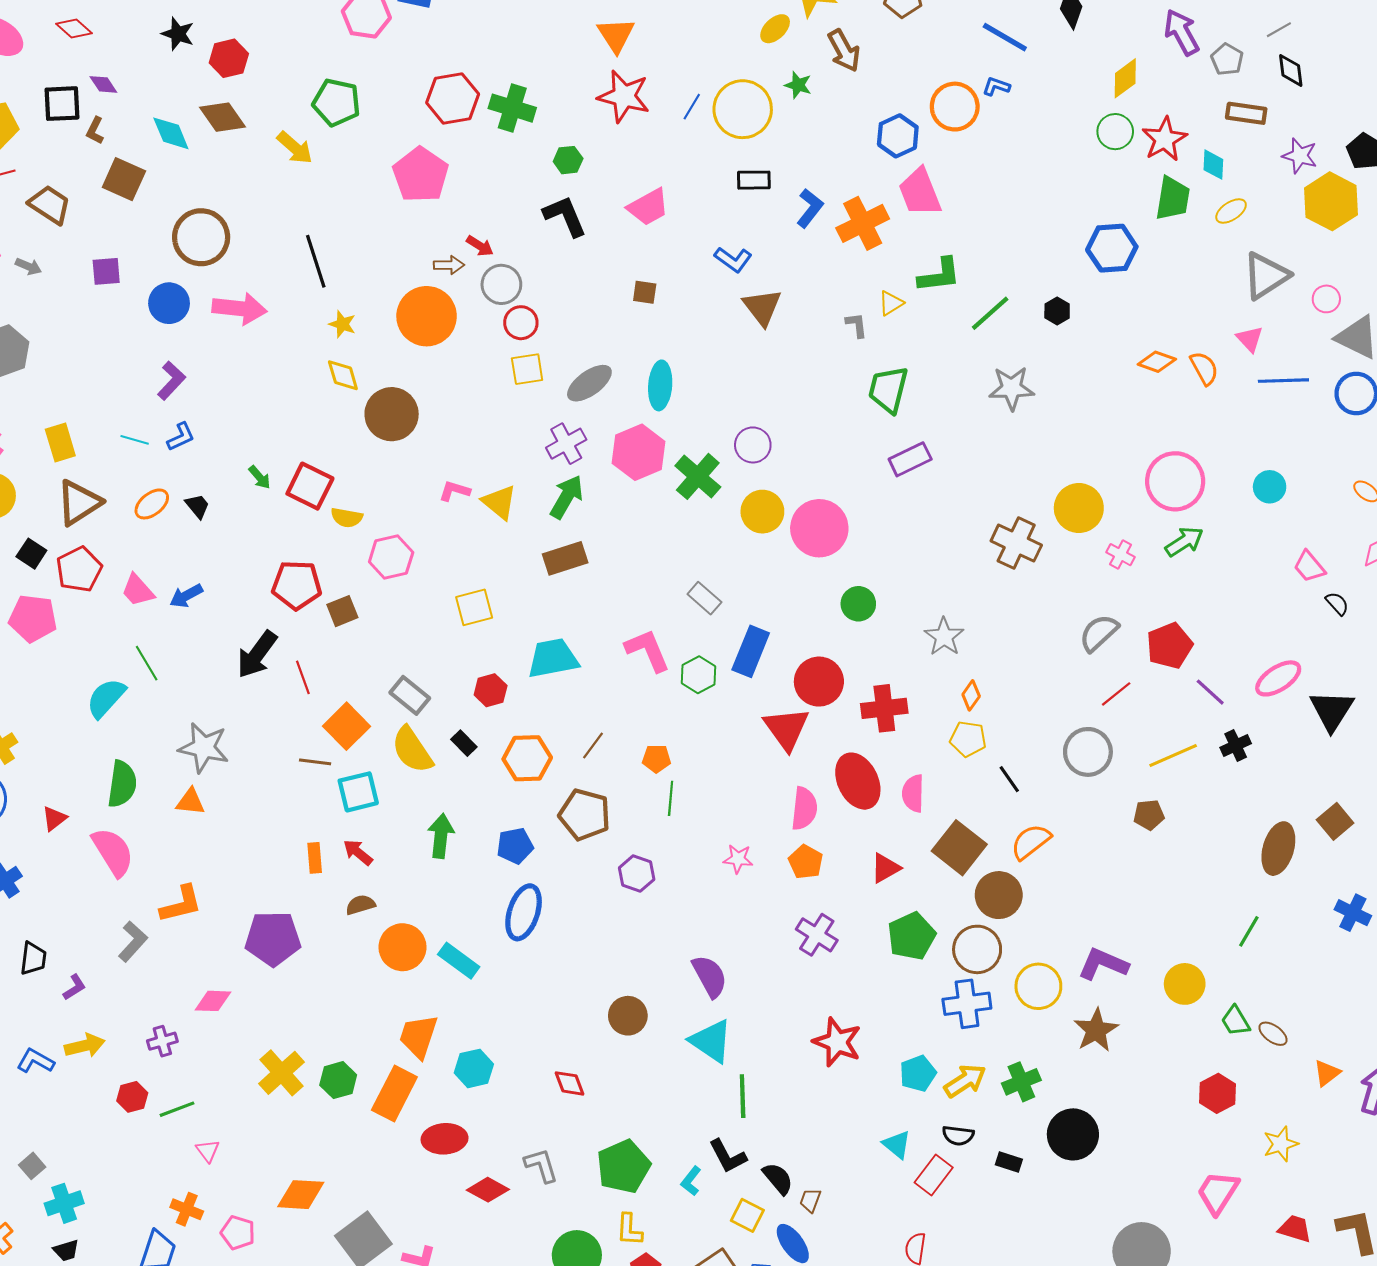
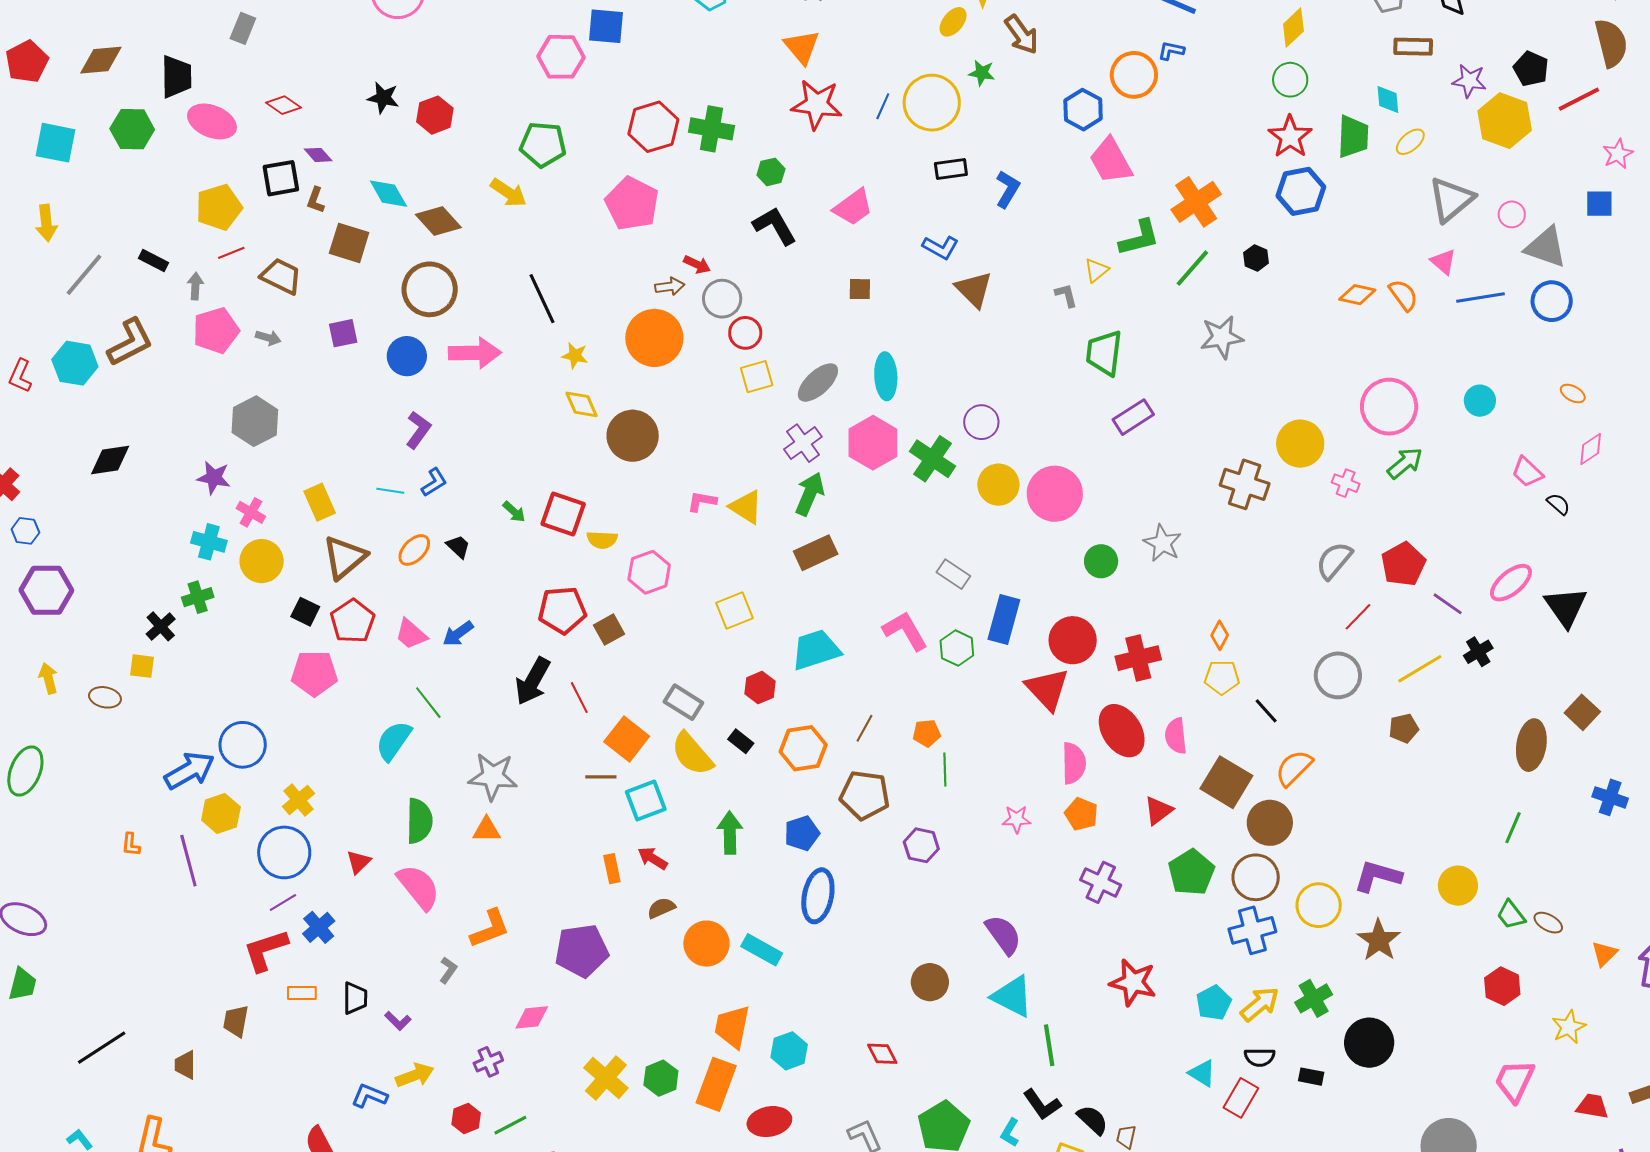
brown diamond: (222, 117) -> (438, 221), moved
red star: (1165, 139) -> (1290, 137), moved
orange cross: (863, 223) -> (1196, 202), moved
gray star: (944, 637) -> (1162, 543), moved
gray L-shape: (133, 941) -> (448, 970), size x0.7
purple L-shape: (74, 987) -> (398, 1021), turned 84

